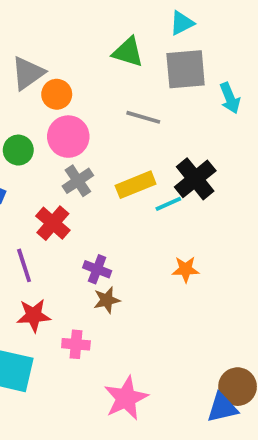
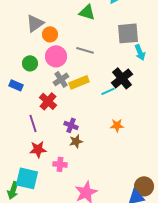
gray square: (186, 69) -> (128, 33), moved
cyan arrow: (230, 98) -> (140, 52), moved
gray line: (143, 117) -> (85, 50), moved
yellow rectangle: (136, 185) -> (79, 82), moved

